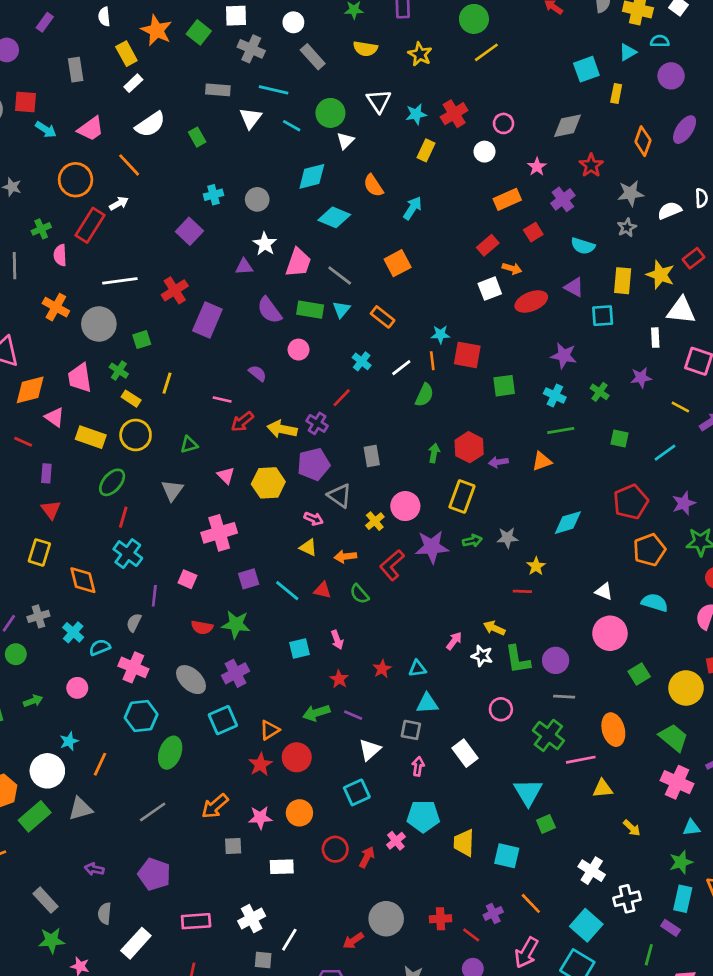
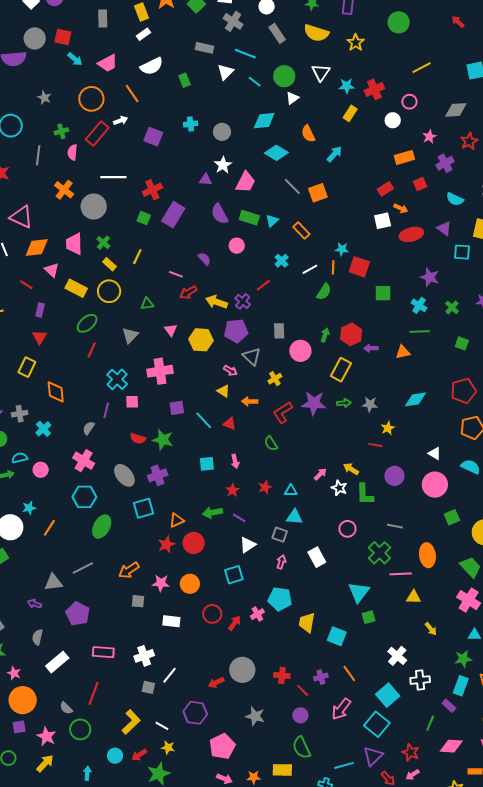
yellow semicircle: (365, 49) -> (316, 33), size x1.4
yellow line: (486, 52) -> (422, 68), moved
purple square: (189, 231) -> (153, 137), moved, turned -30
gray line: (340, 276) -> (292, 186), moved
green square: (142, 340) -> (144, 218), moved, turned 32
pink circle: (405, 506) -> (300, 351), moved
cyan cross: (128, 554) -> (117, 379), moved
pink square: (187, 579) -> (132, 402), turned -32
green semicircle: (359, 594) -> (271, 444), moved
cyan semicircle: (100, 647) -> (20, 458), moved
purple circle: (556, 660) -> (394, 476), moved
gray triangle: (80, 809) -> (53, 582), moved

